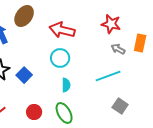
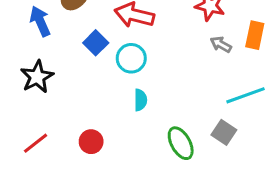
blue square: (24, 75) -> (96, 43), moved
cyan line: (108, 76) -> (246, 95), moved
green ellipse: (64, 113) -> (181, 143), moved

